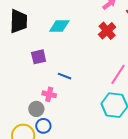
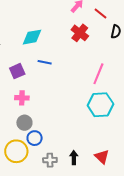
blue line: (64, 76) -> (45, 62), moved
pink cross: (49, 94) -> (22, 98), moved

